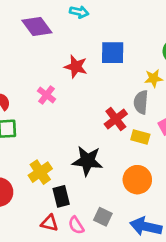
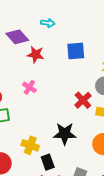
red star: (76, 67) -> (36, 55), moved
yellow cross: (40, 172) -> (30, 145), turned -30

